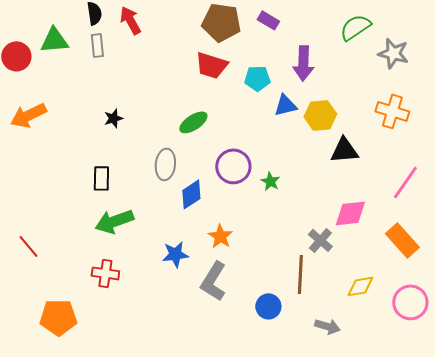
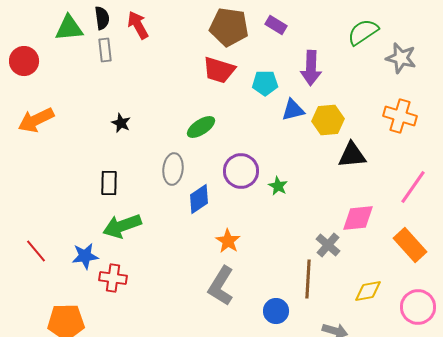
green triangle: (54, 40) -> (69, 28), moved
black star: (113, 118) -> (121, 123), turned -30
blue star: (175, 254) -> (85, 256), moved

